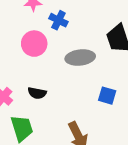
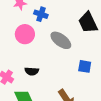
gray ellipse: (80, 58) -> (61, 40), turned 50

